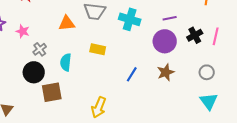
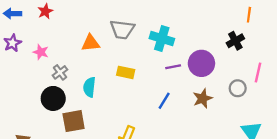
purple line: (170, 18) -> (173, 67), moved
black cross: (195, 35) -> (235, 41), moved
pink line: (216, 36) -> (258, 72), moved
gray circle: (207, 72) -> (238, 88), moved

